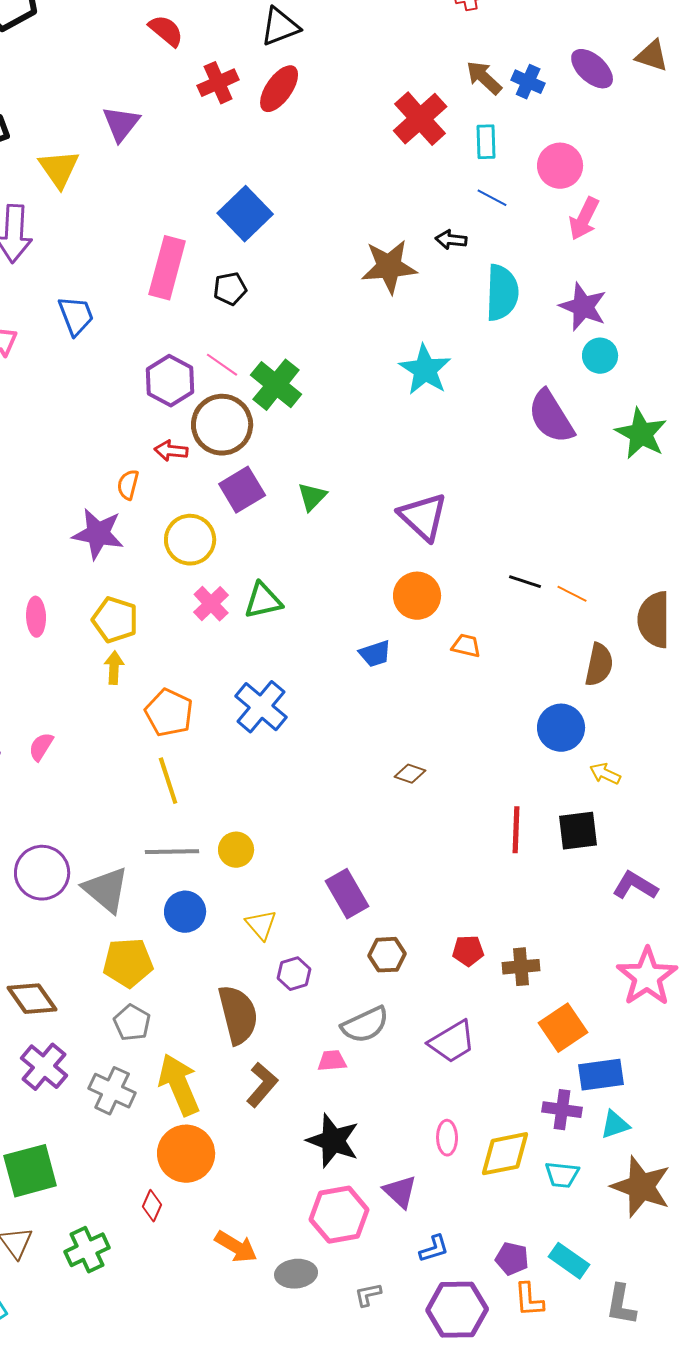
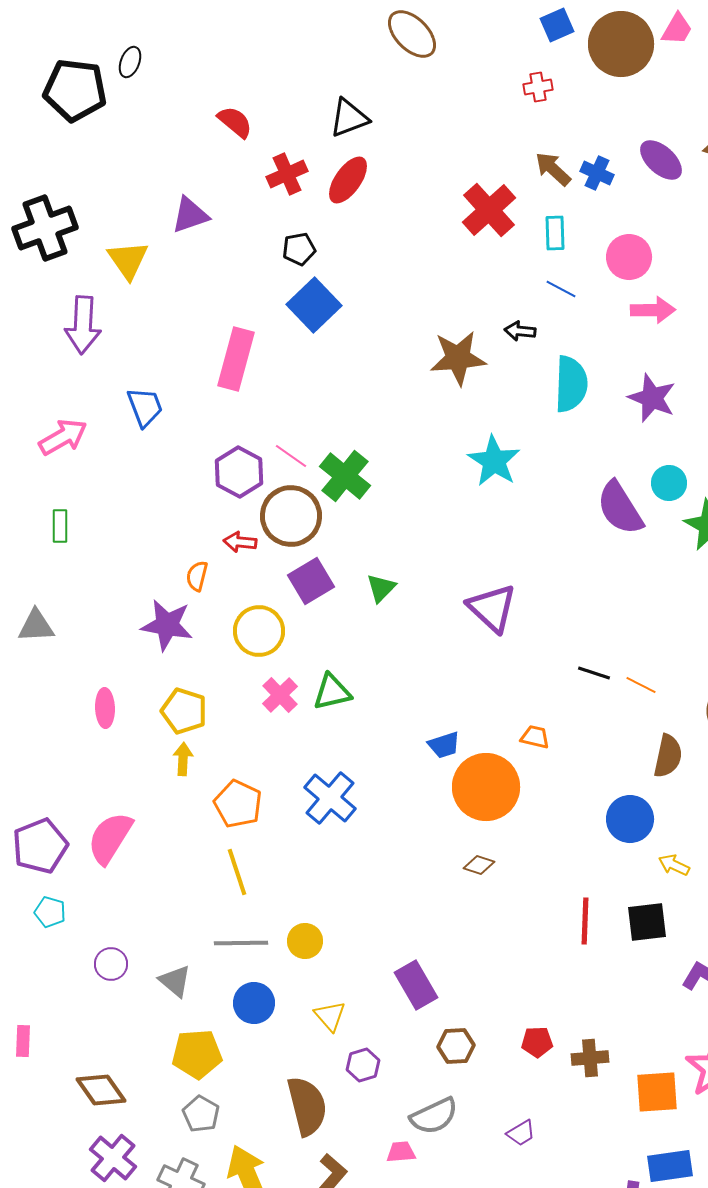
purple triangle: (121, 124) -> (190, 215), turned 33
pink arrow: (584, 219) -> (653, 310), turned -117
black pentagon: (230, 289) -> (299, 249), moved
cyan circle: (600, 356) -> (669, 483), moved
orange circle: (417, 596) -> (486, 787), moved, size x1.4
pink semicircle: (41, 747) -> (110, 838), size x1.8
purple circle: (42, 873) -> (111, 964), size x0.6
gray triangle: (106, 890) -> (175, 981), size x0.7
orange square: (563, 1028) -> (657, 1092), moved, turned 30
purple trapezoid: (452, 1042) -> (521, 1133), size x0.6

